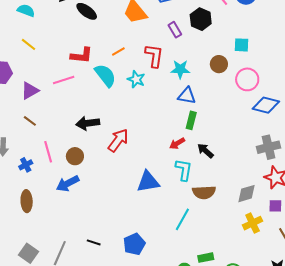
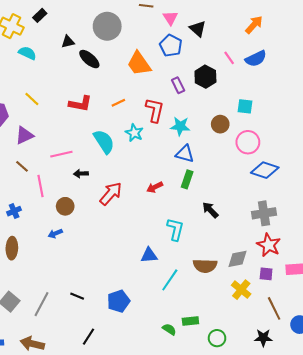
yellow line: (29, 44) -> (32, 99), moved
cyan semicircle: (105, 75) -> (104, 142), moved
pink line: (64, 80) -> (61, 154), moved
black arrow: (88, 123) -> (81, 174), size x0.6
red arrow: (177, 143) -> (155, 187), moved
black arrow: (205, 151) -> (210, 210), moved
pink line: (48, 152) -> (40, 186), moved
blue triangle: (148, 182) -> (149, 255), moved, size x0.7
blue arrow: (68, 183) -> (55, 234), size x0.6
brown semicircle: (204, 192) -> (205, 266), moved
yellow cross: (253, 223) -> (241, 290), turned -30

